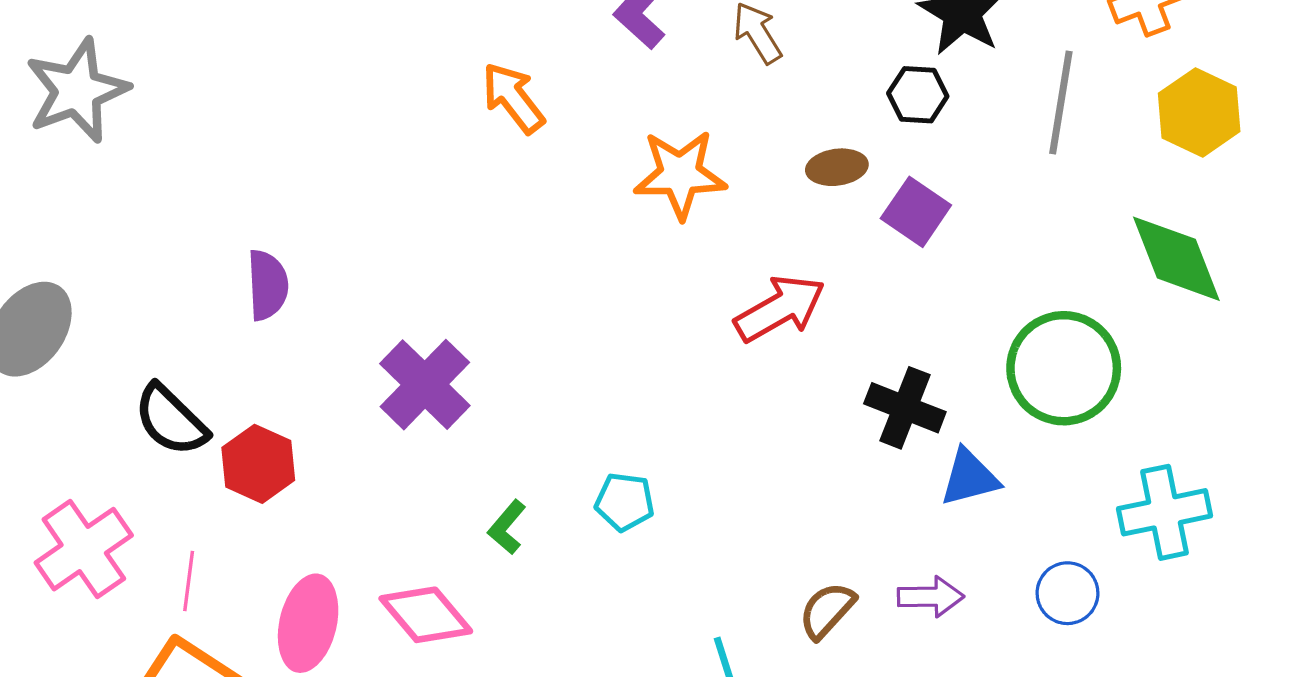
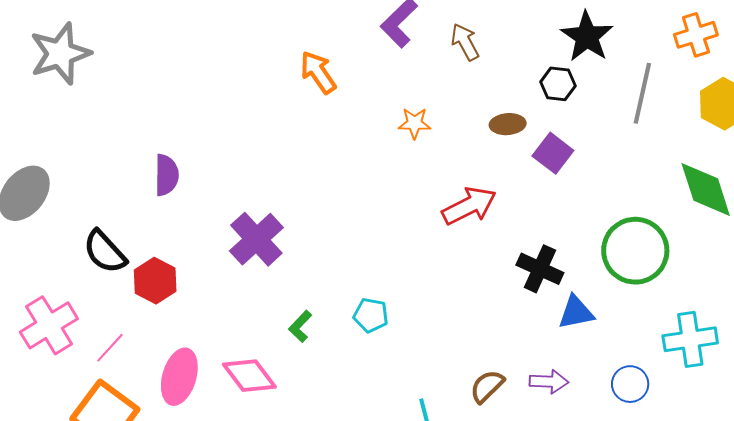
orange star: (680, 174) -> (414, 123), size x0.6
pink line: (189, 581) -> (110, 348), turned 32

